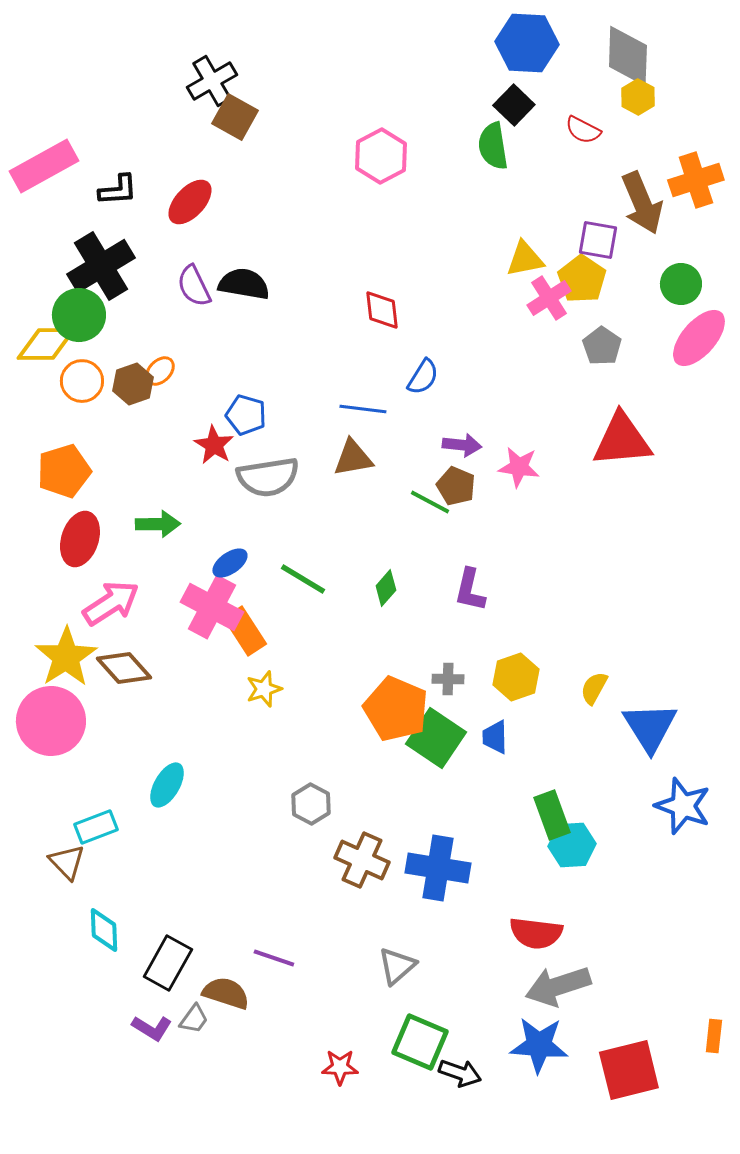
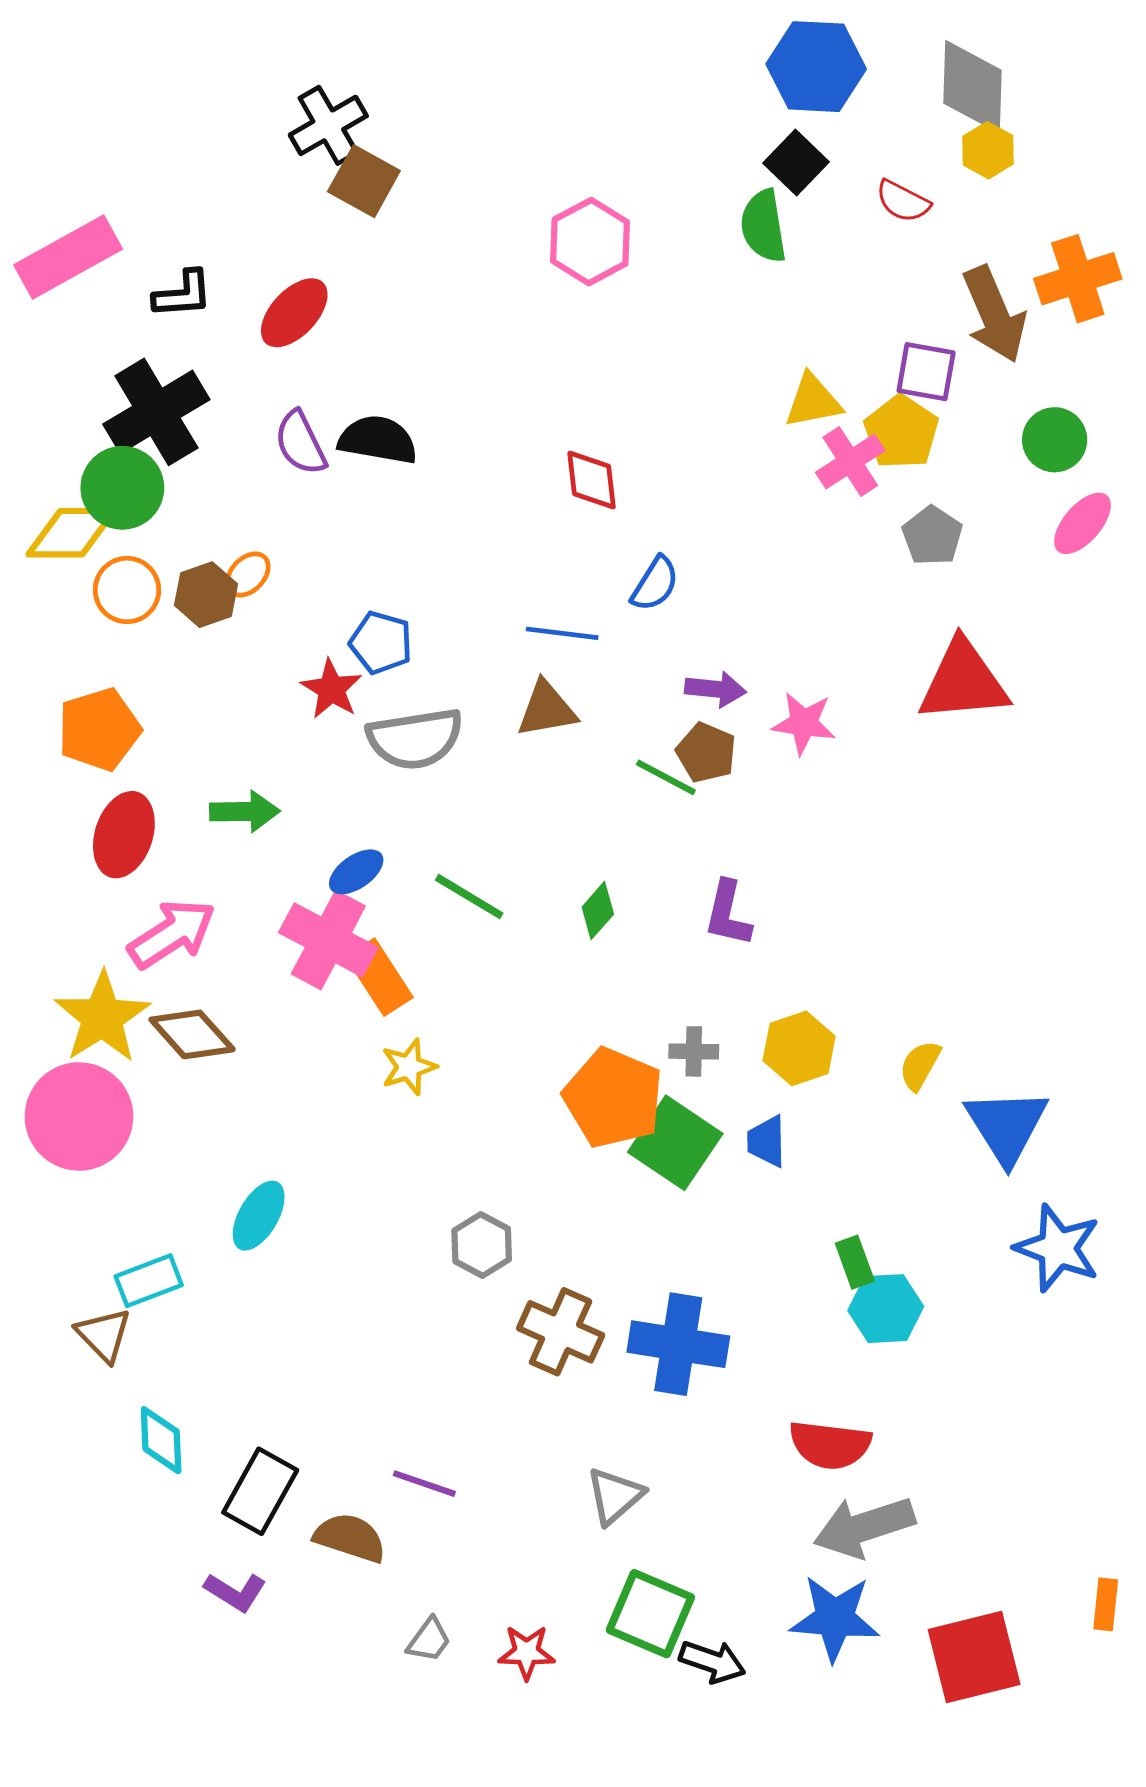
pink ellipse: (699, 338) -> (1082, 523), size x0.7
green rectangle: (552, 815) -> (855, 1262), size x0.7
gray trapezoid: (194, 1019) -> (429, 1640), moved

